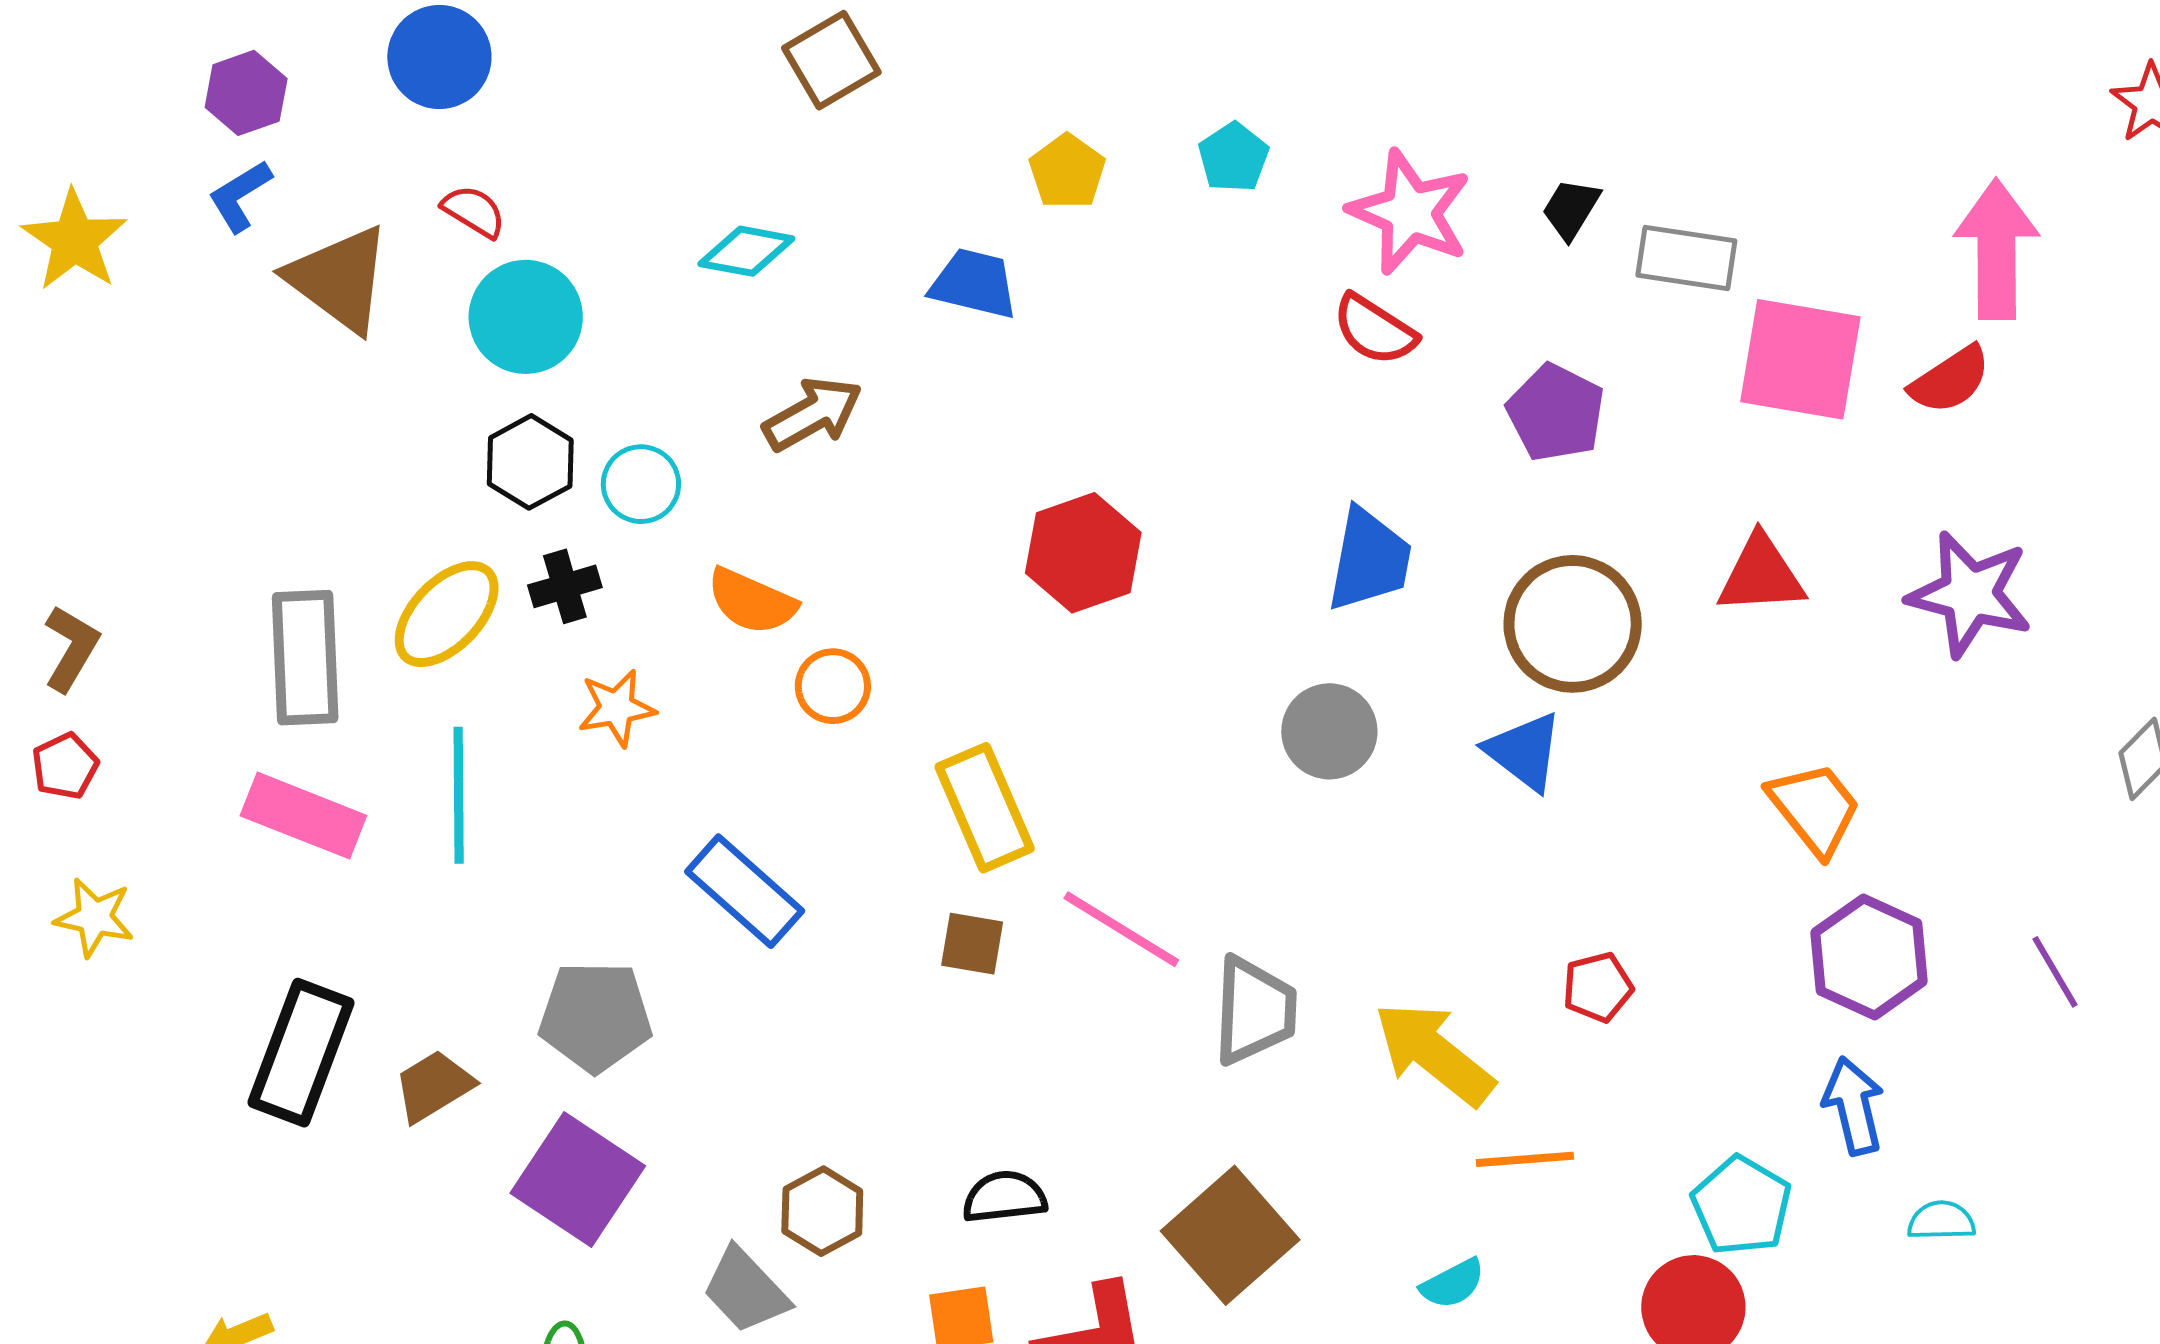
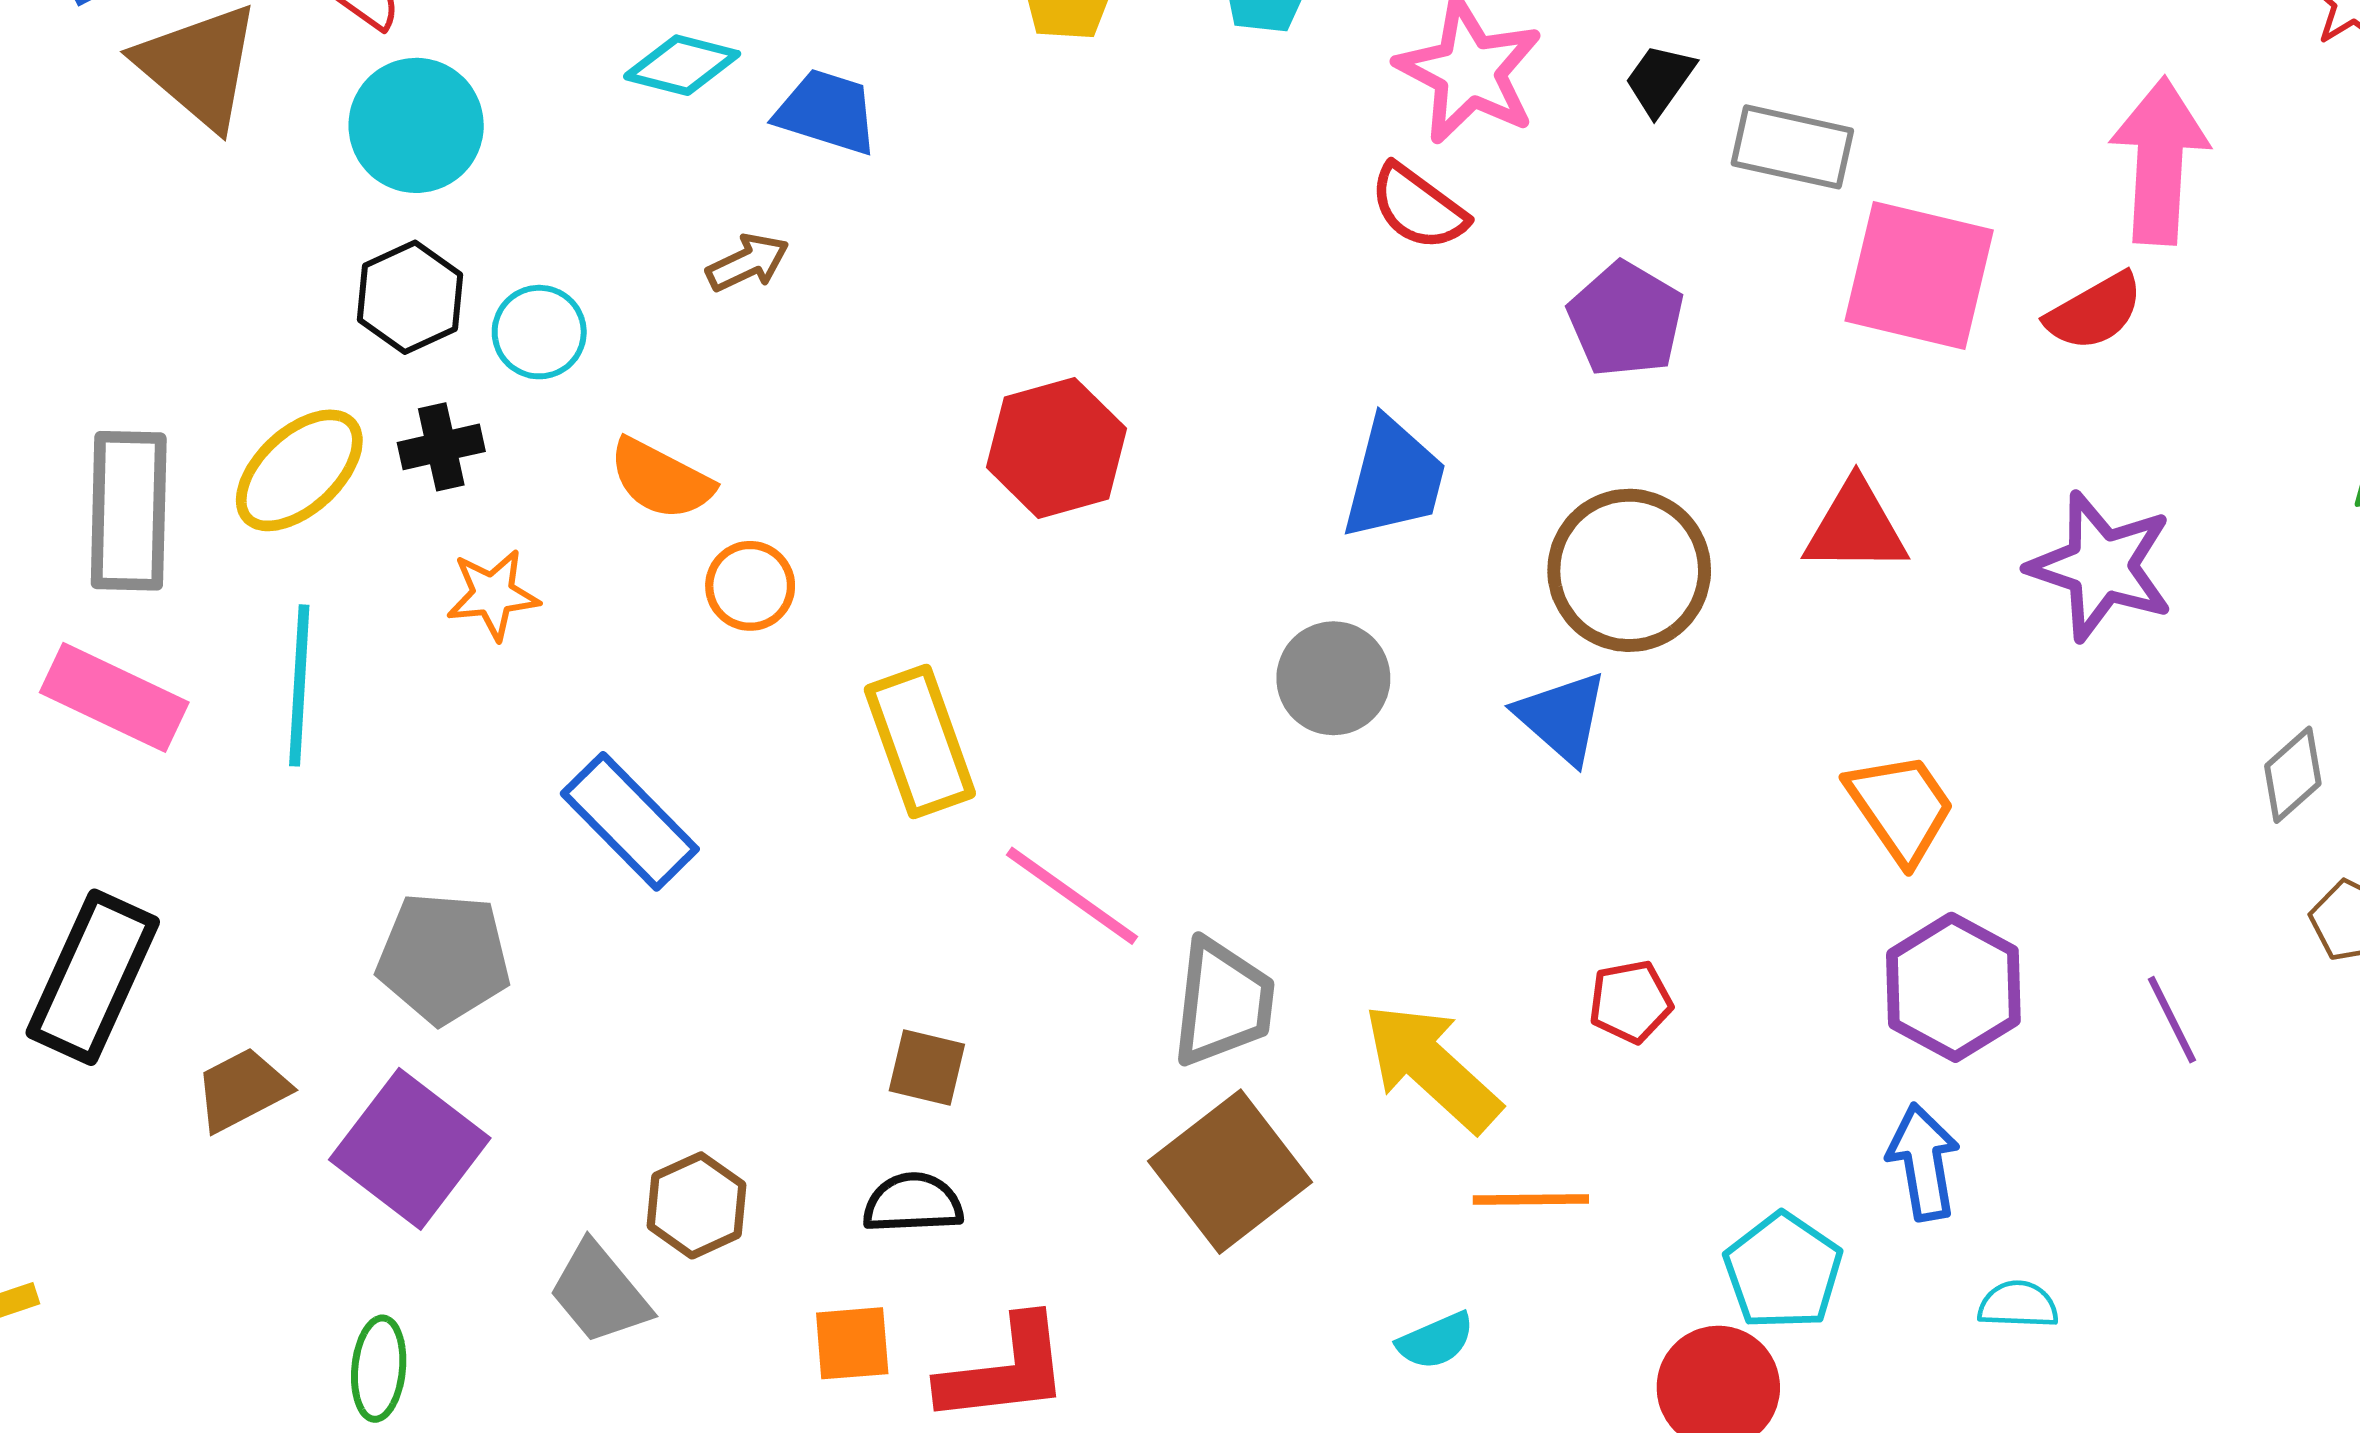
blue trapezoid: (974, 284) -> (827, 112), moved
brown arrow: (813, 414) -> (748, 263), size x0.7
brown square: (972, 944) -> (927, 1068), moved
brown trapezoid: (434, 1086) -> (242, 1090), moved
brown square: (1230, 1235) -> (1230, 1172), moved

